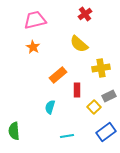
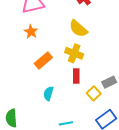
yellow cross: (101, 68) -> (74, 53), moved, turned 30
orange rectangle: (58, 75) -> (43, 61), moved

